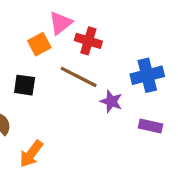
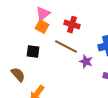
pink triangle: (61, 23) -> (43, 14), moved
orange square: (39, 44) -> (42, 27), turned -32

